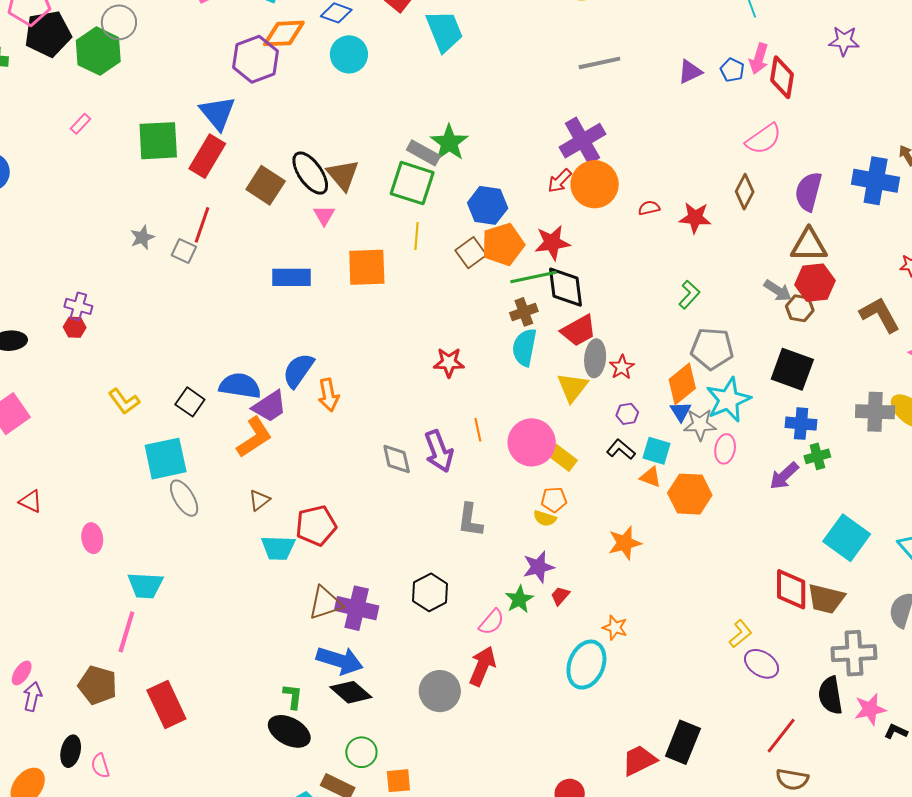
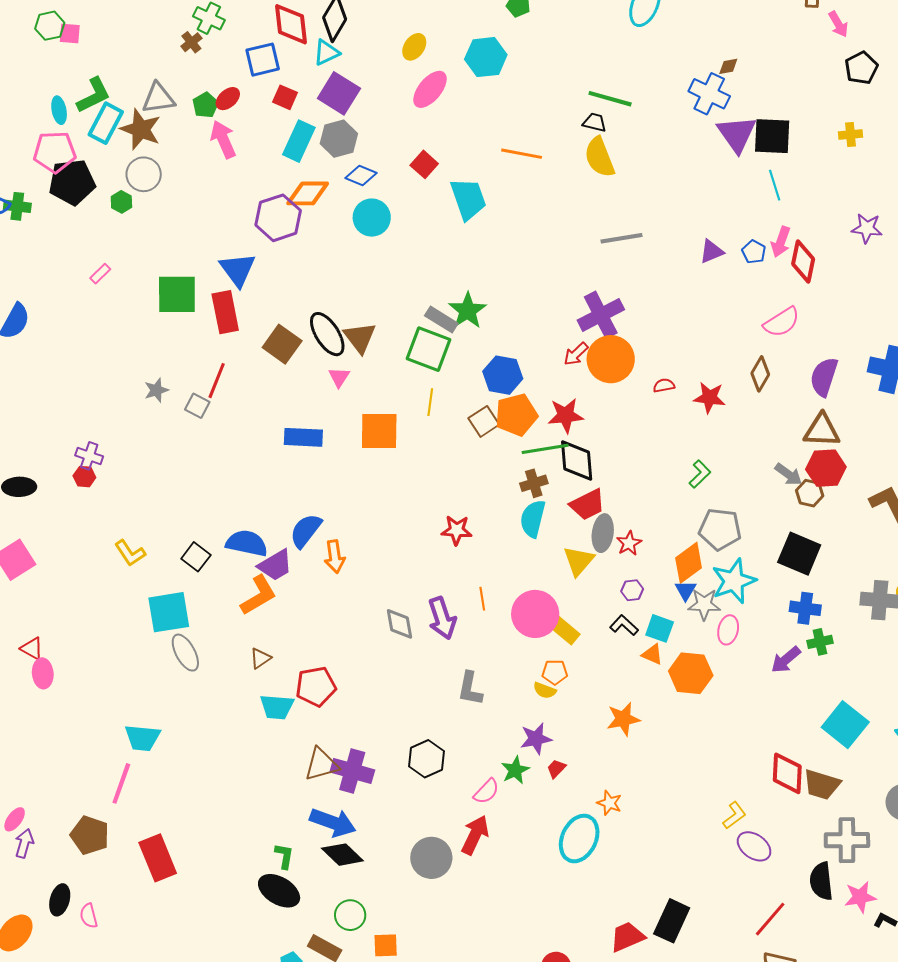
green hexagon: (98, 51) -> (121, 202), size x0.5
red rectangle: (207, 156) -> (225, 312), turned -45
pink ellipse: (92, 538) -> (43, 673), moved

